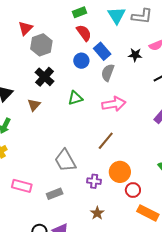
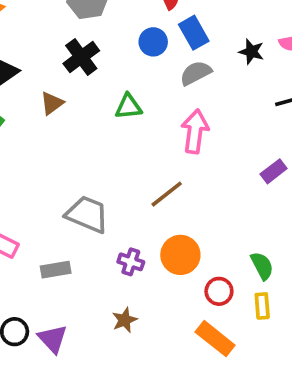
gray semicircle: (108, 73) -> (196, 73), turned 30
pink arrow: (114, 104) -> (195, 131), turned -85
gray trapezoid: (65, 161) -> (87, 214), turned 130
red circle: (133, 190) -> (219, 291), moved

